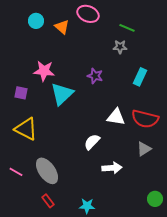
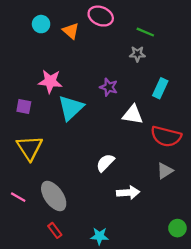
white triangle: (116, 117) -> (133, 115), moved
yellow triangle: (26, 129) -> (30, 148), turned 30

